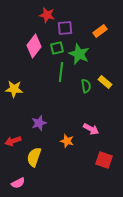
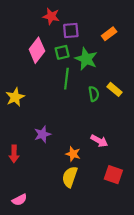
yellow star: (14, 89) -> (15, 97), turned -30
red arrow: (13, 141) -> (14, 154), turned -70
yellow semicircle: (34, 157) -> (70, 177), moved

